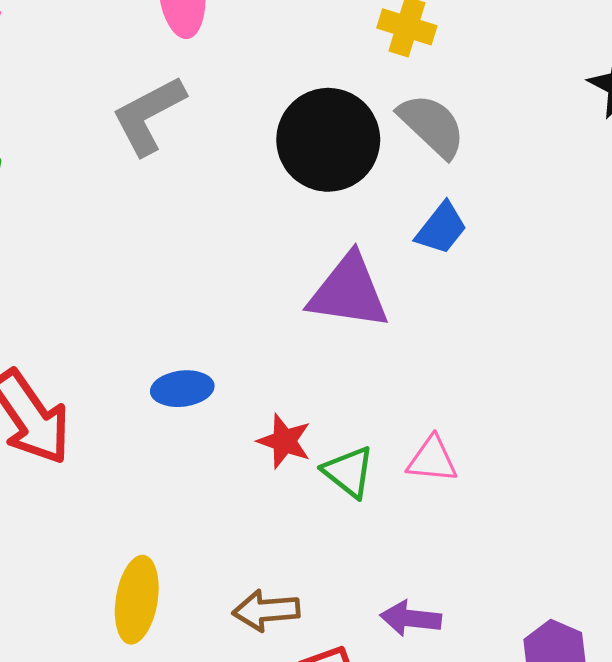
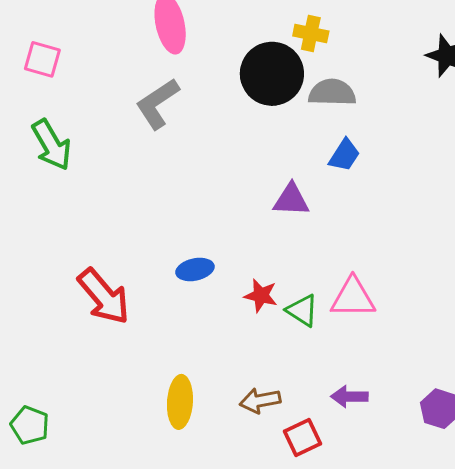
gray semicircle: (432, 125) -> (332, 93), turned -36
black circle: (328, 140) -> (272, 74), moved
purple triangle: (349, 292) -> (291, 200), size x0.7
pink triangle: (432, 459) -> (353, 298), size x1.4

